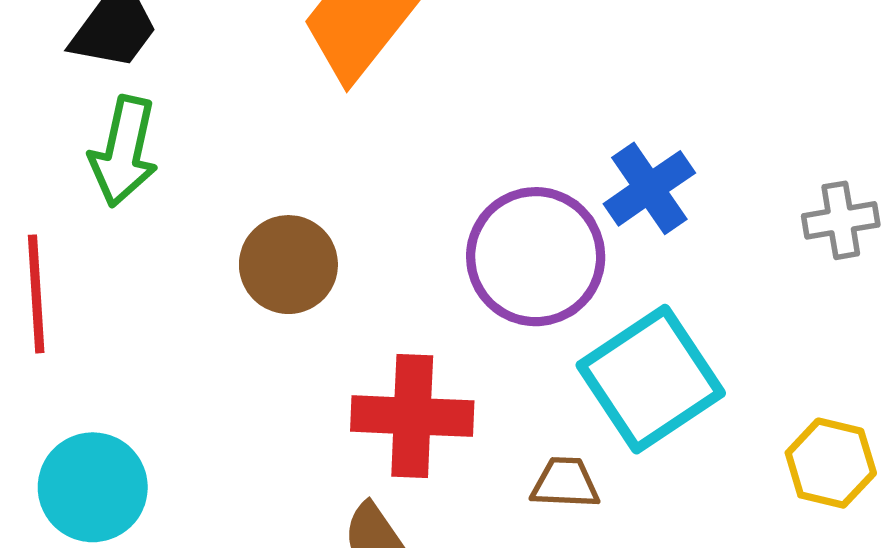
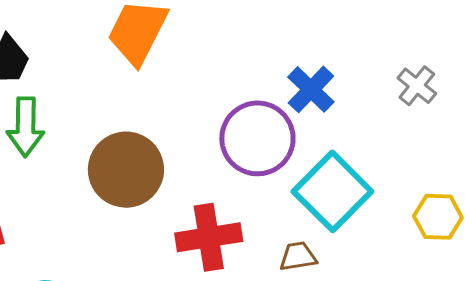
gray cross: (841, 220) -> (417, 86), turned -30
brown circle: (288, 265) -> (126, 170), size x1.4

